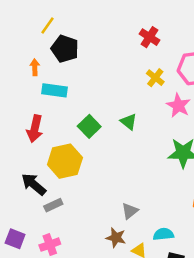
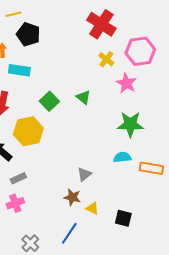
yellow line: (48, 26) -> (13, 14), turned 42
red cross: (150, 37) -> (101, 24), size x1.6
gray rectangle: (53, 205) -> (18, 178), moved
cyan semicircle: (163, 234) -> (122, 157), moved

